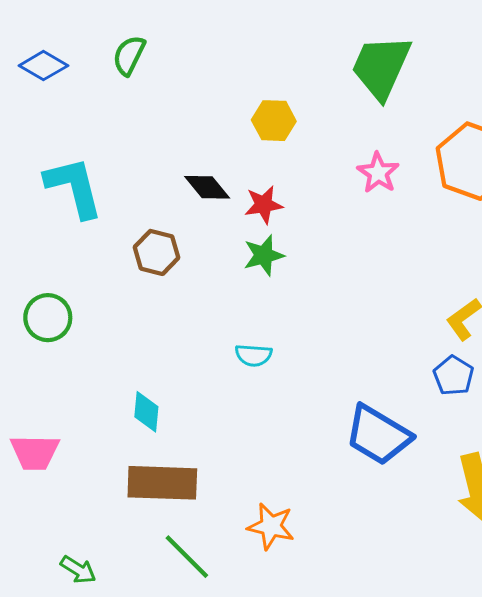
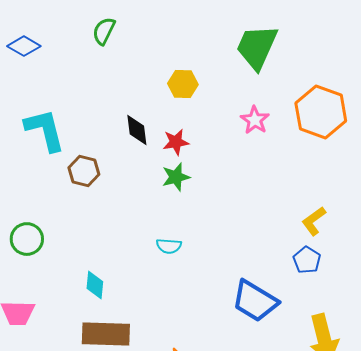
green semicircle: (129, 55) -> (104, 31), moved
black diamond: (207, 187) -> (137, 130), turned 32
brown hexagon: (156, 252) -> (84, 171), moved
green circle: (48, 318) -> (27, 239), moved

